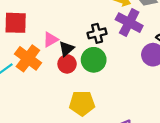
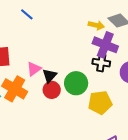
black cross: (97, 33) -> (101, 63), moved, turned 30
yellow pentagon: (82, 103) -> (100, 103), moved

